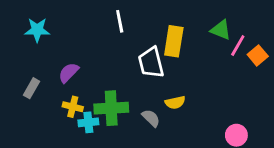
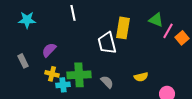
white line: (120, 21) -> (73, 13), moved
gray rectangle: (31, 88) -> (23, 61), turned -56
yellow semicircle: (175, 102) -> (141, 77), moved

